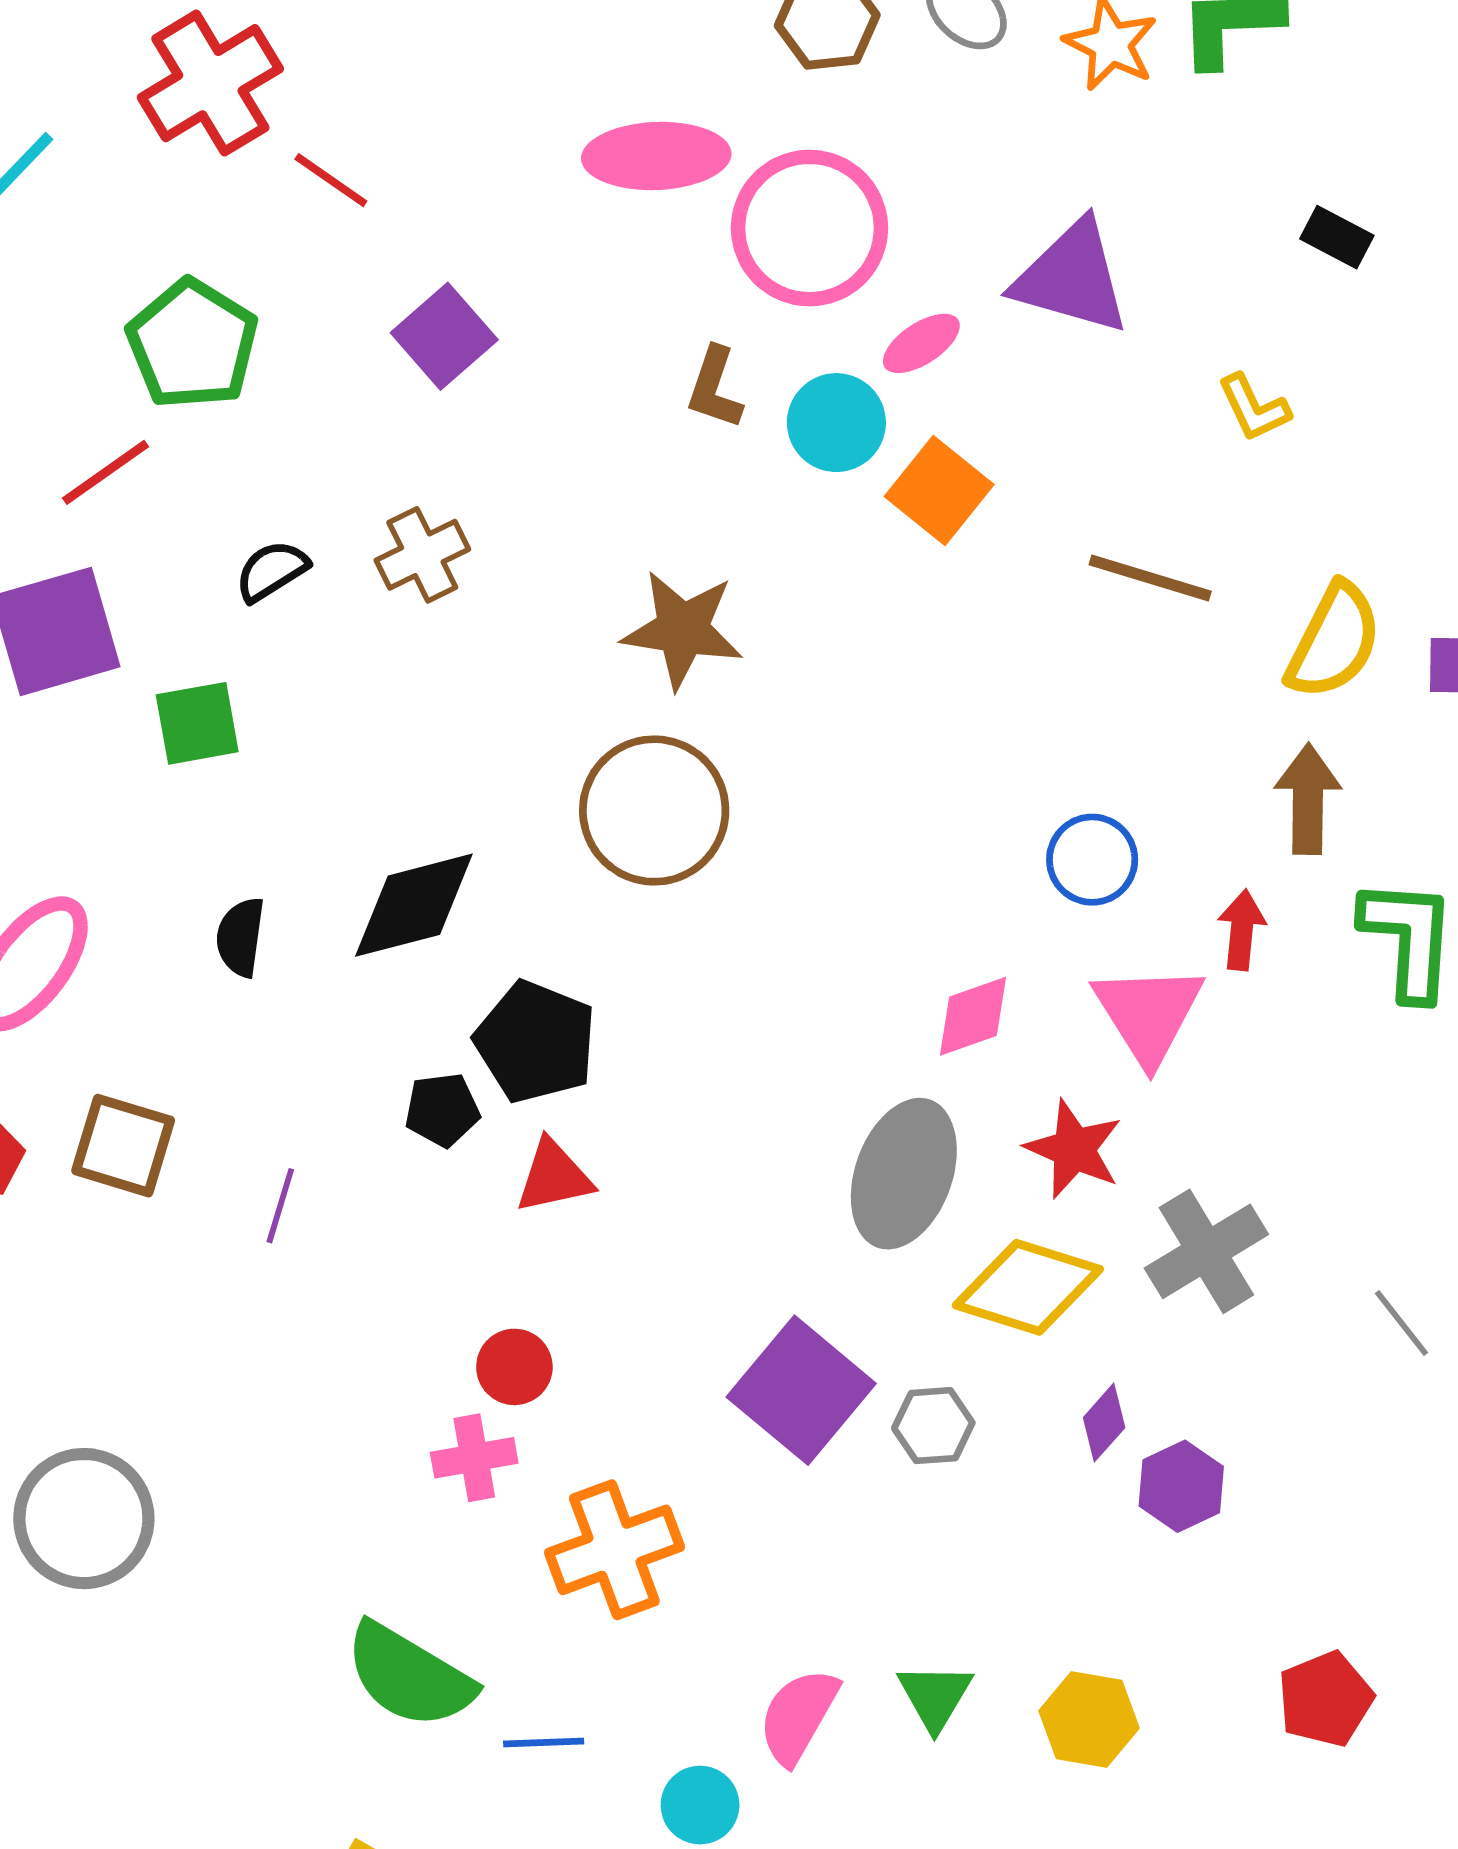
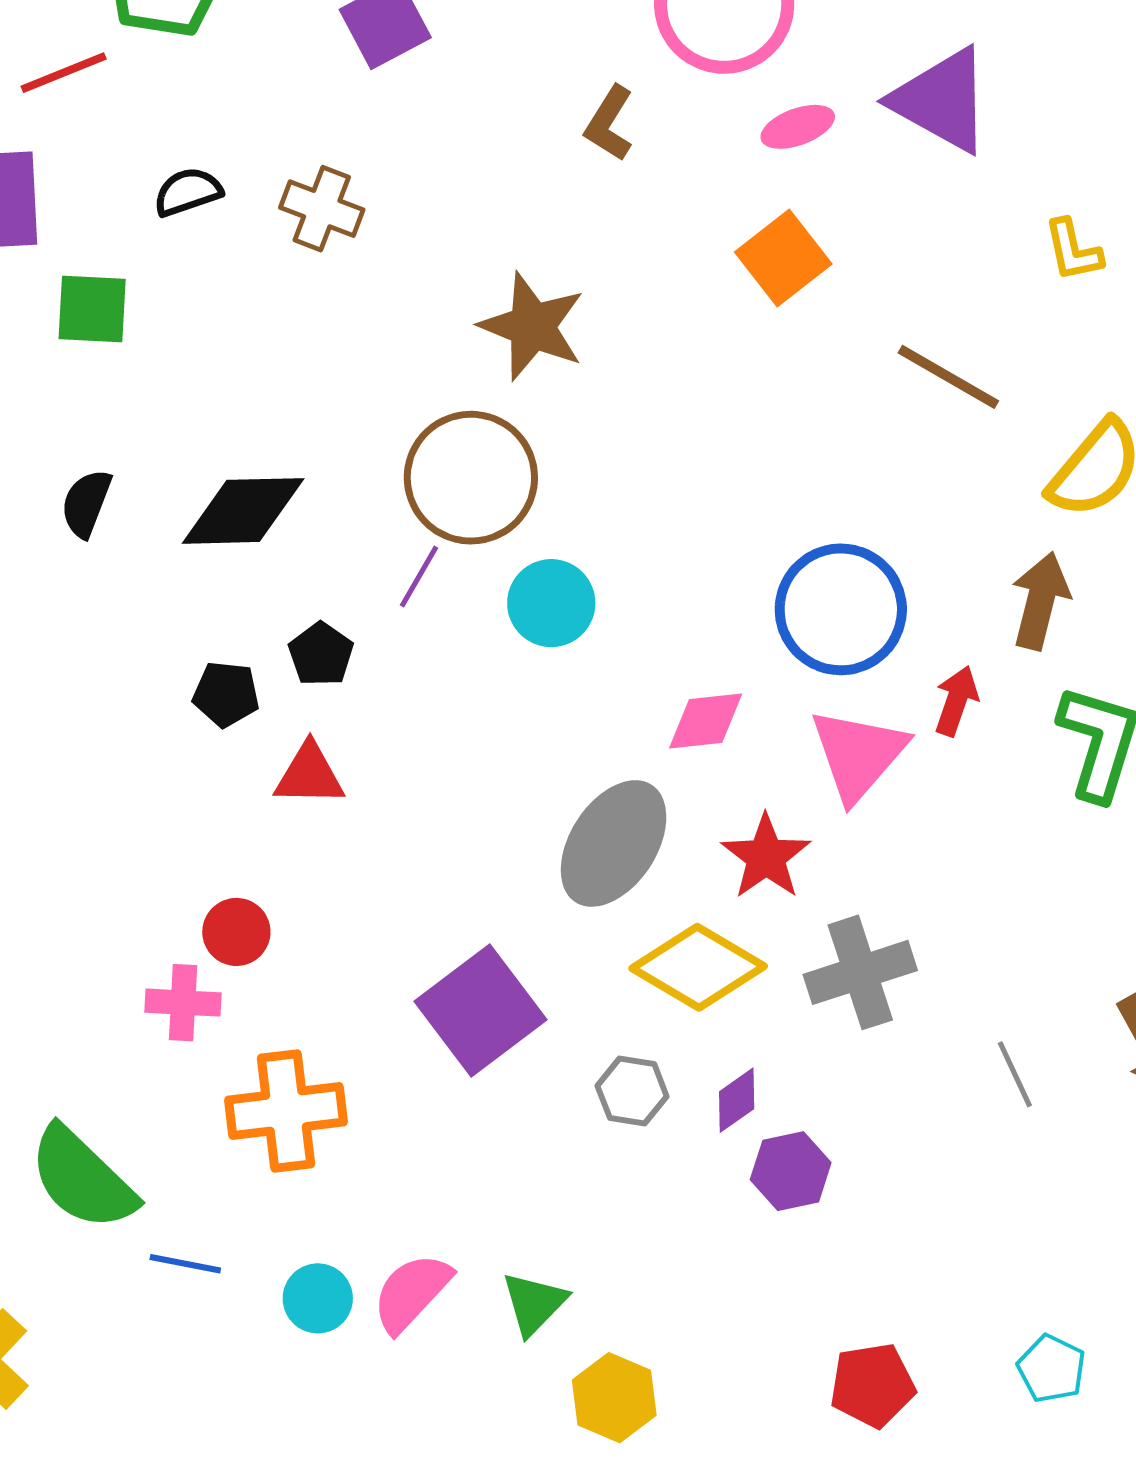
cyan circle: (836, 423) -> (551, 603), moved
brown cross: (422, 555) -> (322, 209), turned 34
blue circle: (1092, 860) -> (841, 609), size x1.6
black pentagon: (536, 1042) -> (321, 654), size x0.6
purple line: (280, 1206) -> (419, 577), moved
gray hexagon: (933, 1426) -> (632, 1091), moved
yellow hexagon: (1089, 1719) -> (614, 1398), moved
cyan circle: (700, 1805) -> (318, 1298), moved

